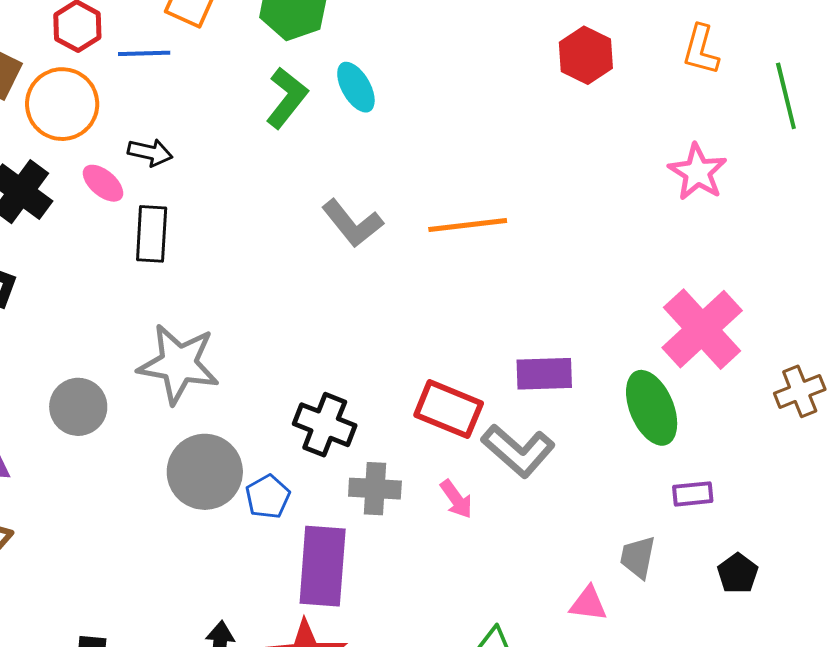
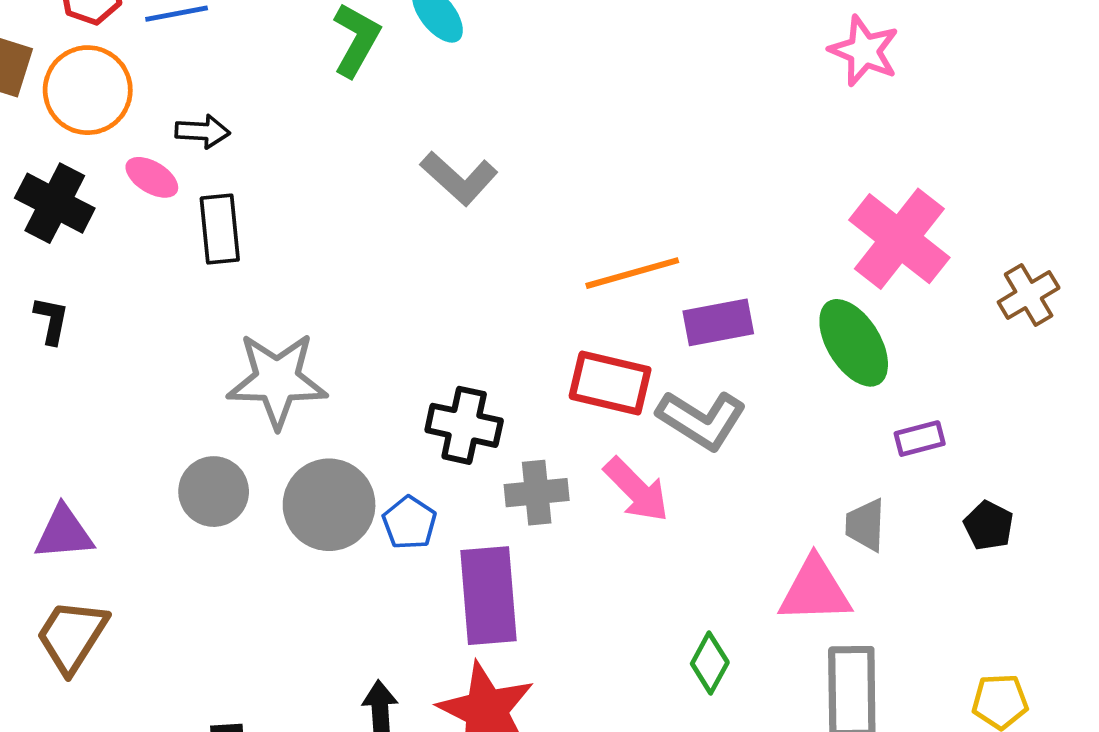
orange line: (468, 225) -> (632, 273), moved
gray circle: (78, 407) -> (214, 492), moved
pink arrow: (456, 499) -> (636, 490), size x1.5
pink triangle: (588, 604) -> (815, 590), size x1.6

